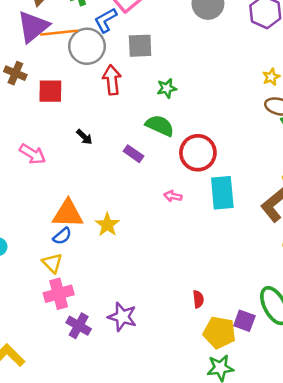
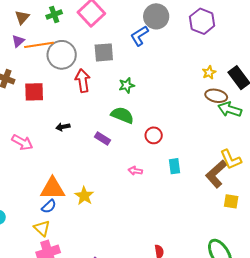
blue L-shape: (106, 20) -> (139, 36), moved
purple triangle: (33, 27) -> (18, 41), size x0.5
black arrow: (84, 137) -> (63, 127), turned 128
red circle: (198, 153) -> (154, 135), size x0.6
cyan rectangle: (222, 193) -> (174, 166), size x0.6

